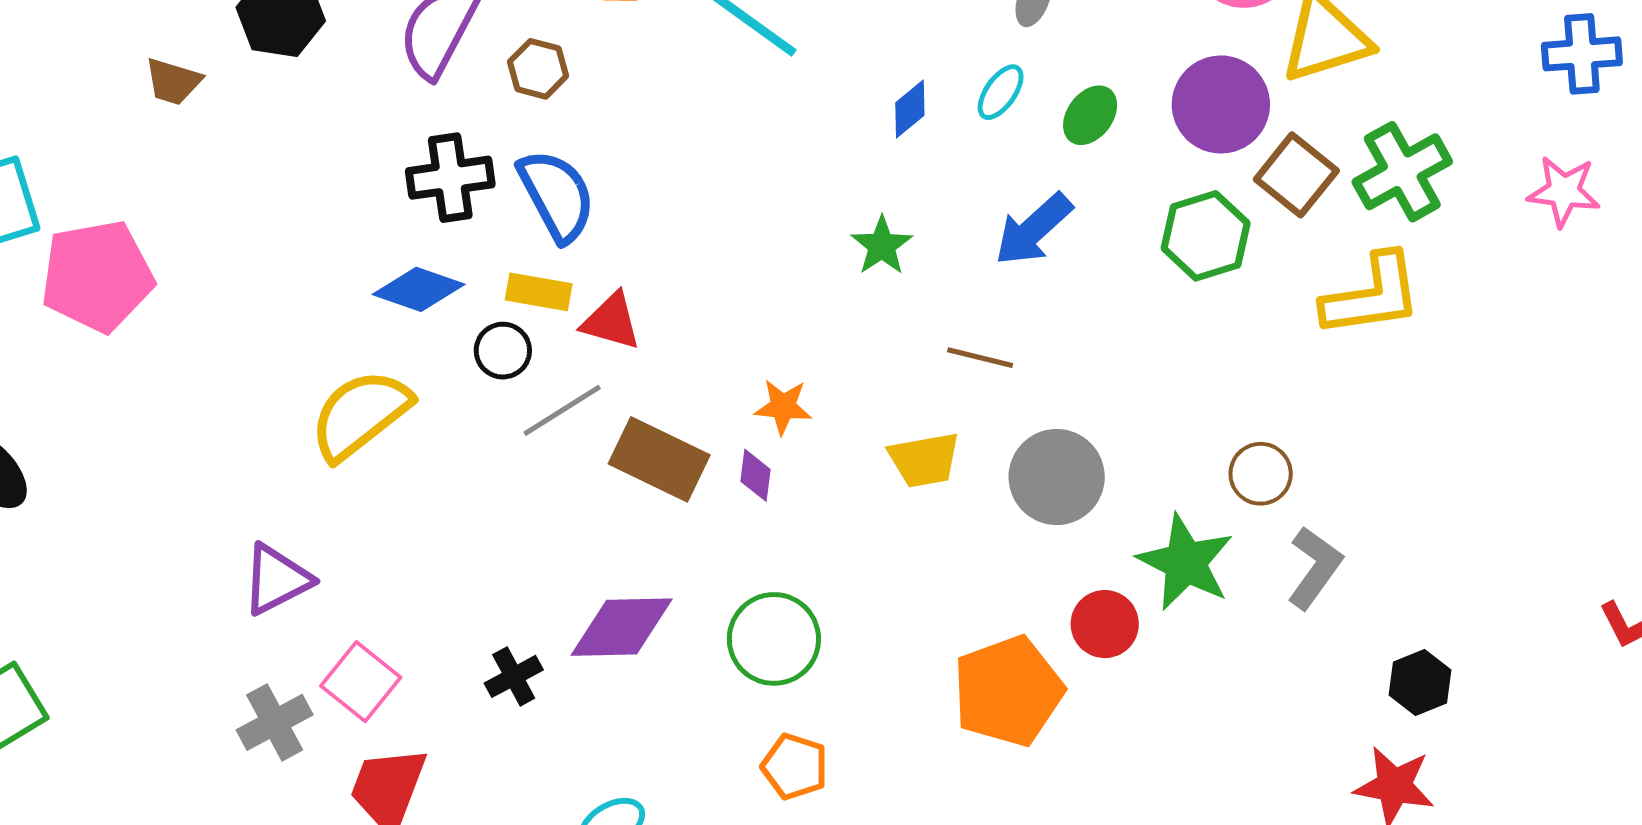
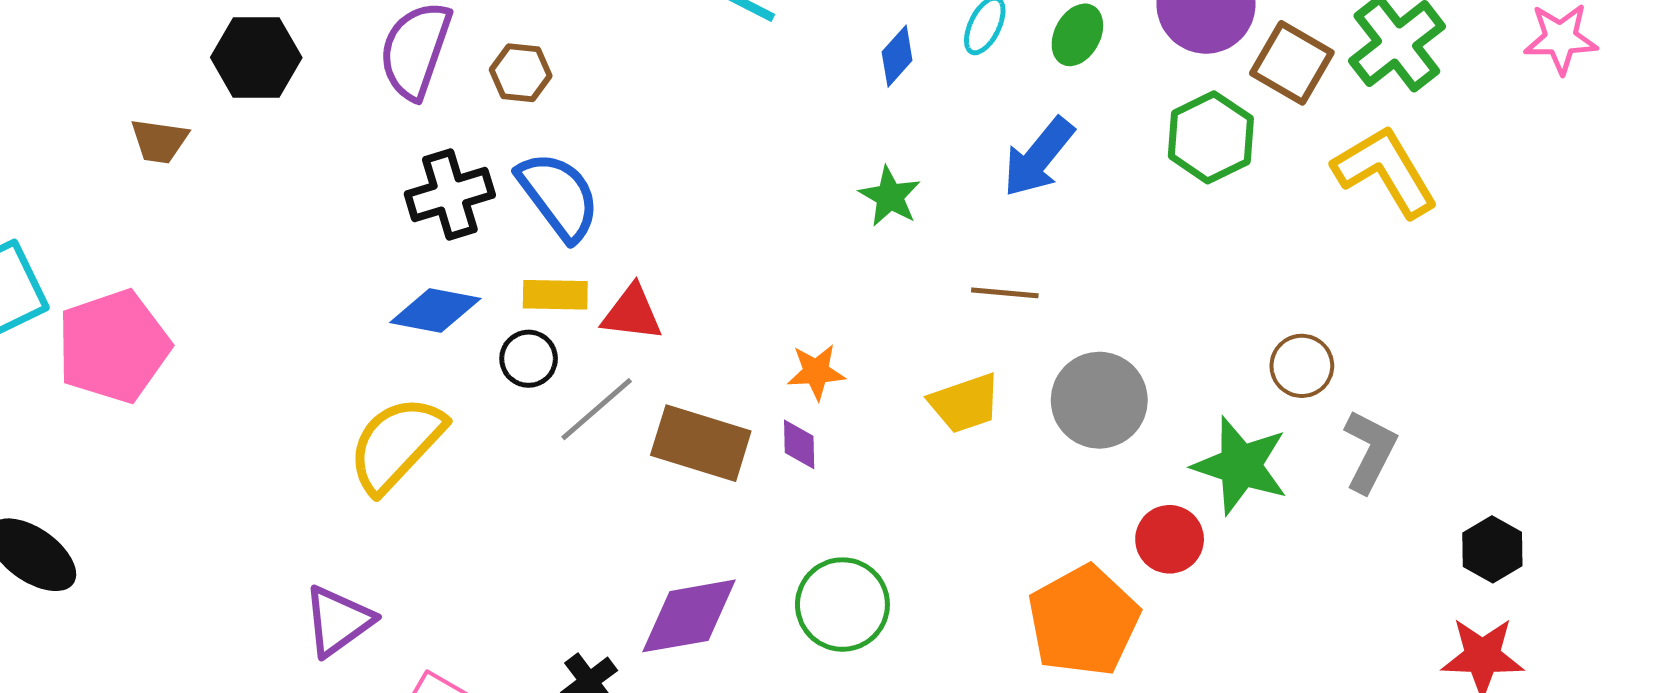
yellow L-shape: (1372, 295) -> (1385, 171), turned -104

